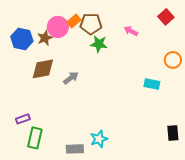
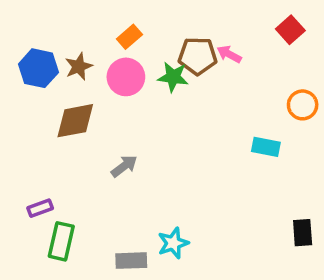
brown pentagon: (91, 24) -> (198, 56), moved
pink circle: (58, 27) -> (126, 77), moved
gray arrow: (71, 78) -> (124, 166), moved

